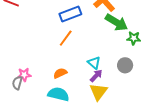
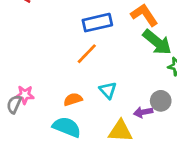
cyan triangle: (94, 63) -> (108, 90), moved
purple arrow: (96, 76) -> (143, 112), moved, turned -152
yellow triangle: (98, 92) -> (120, 131), turned 48

